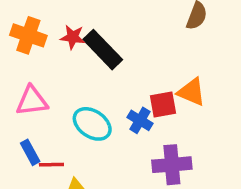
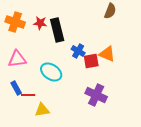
black rectangle: (103, 50) -> (57, 30), turned 30
blue cross: (140, 120) -> (78, 51), moved
purple cross: (172, 165) -> (96, 95), turned 30

